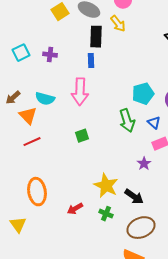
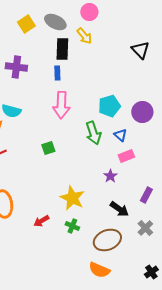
purple cross: (50, 55) -> (16, 67), size x1.5
pink arrow: (80, 92) -> (61, 105), moved
black arrow: (134, 197) -> (119, 209), moved

